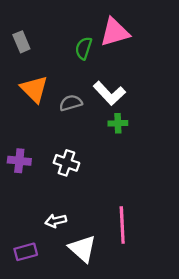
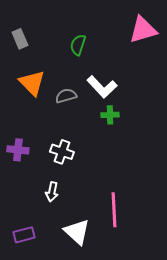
pink triangle: (115, 32) -> (143, 30), moved
white arrow: (56, 221) -> (52, 192), moved, turned -66

